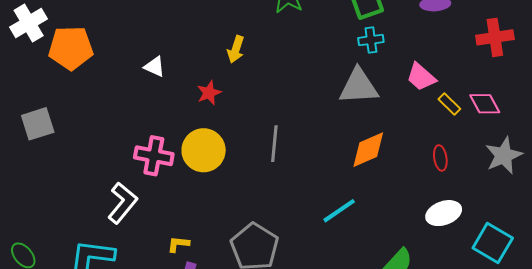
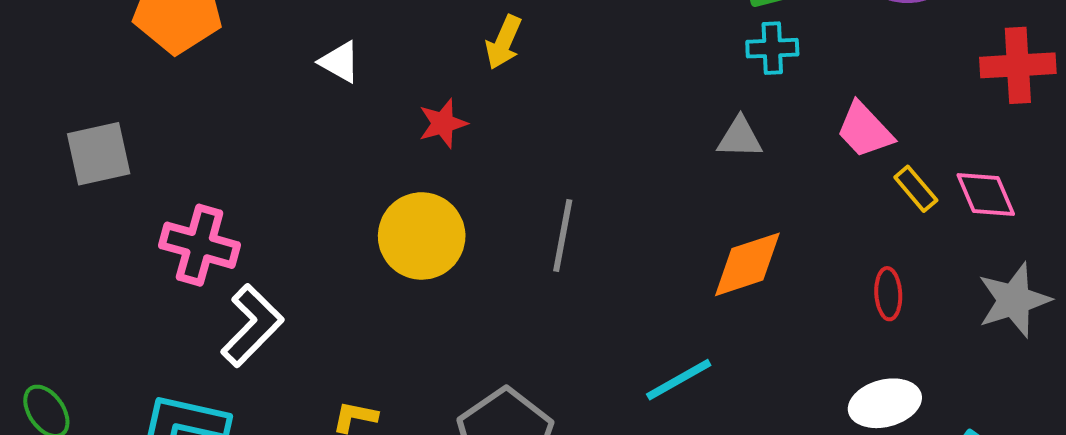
gray triangle: (359, 86) -> (740, 138), size x0.6
pink cross: (154, 156) -> (200, 245), moved

